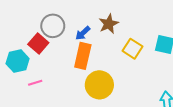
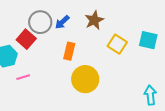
blue arrow: (83, 33) -> (62, 22), moved
orange rectangle: (83, 56) -> (69, 51), size x0.7

